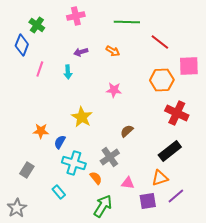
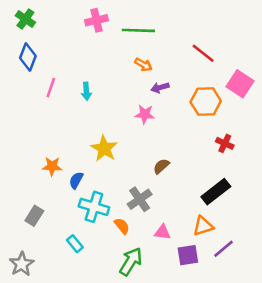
green line: (127, 22) -> (138, 30), moved
green cross: (37, 25) -> (25, 19), moved
purple arrow: (81, 52) -> (160, 88), moved
pink square: (189, 66) -> (240, 84), turned 35
red cross: (177, 113) -> (225, 143), size x0.6

